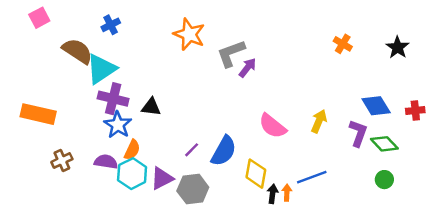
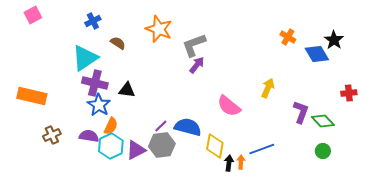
brown semicircle: (77, 51) -> (118, 43), moved, size x0.6
purple arrow: (248, 68) -> (197, 65), moved
blue diamond: (376, 106) -> (317, 54), moved
yellow arrow: (319, 121) -> (268, 88), moved
blue semicircle: (224, 151) -> (188, 127), turned -104
gray hexagon: (193, 189) -> (162, 145), moved

